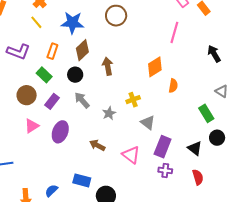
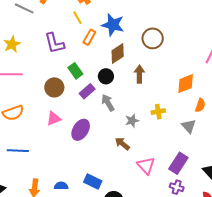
brown circle: (116, 16) -> (153, 38), moved
orange rectangle: (52, 51) -> (89, 37), moved
purple L-shape: (18, 52) -> (54, 43), turned 45
purple rectangle: (52, 101) -> (87, 91), moved
gray triangle: (148, 123) -> (189, 126), moved
brown arrow: (97, 145) -> (122, 144), moved
blue semicircle: (51, 191) -> (61, 186), turned 32

